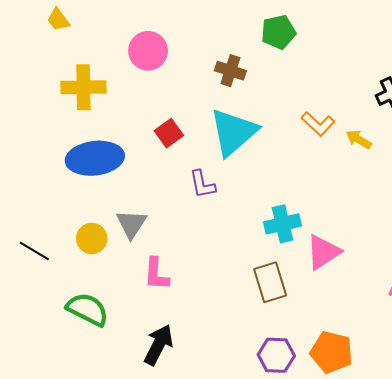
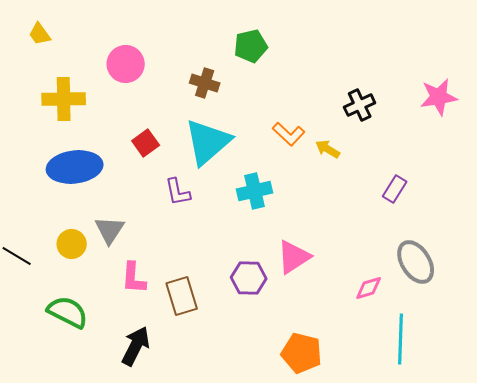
cyan cross: (283, 224) -> (255, 191), moved
brown rectangle: (270, 282) -> (182, 296), moved
purple hexagon: (276, 355) -> (249, 278), moved

